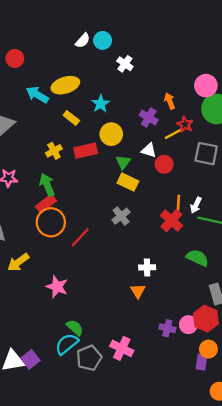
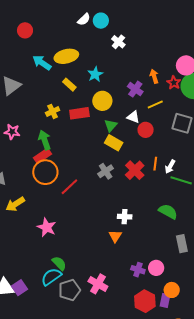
red star: (185, 124) -> (174, 83), moved
red cross: (171, 220) -> (135, 170), moved
red hexagon: (206, 319) -> (145, 301), moved

